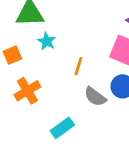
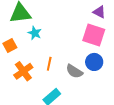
orange line: (78, 66) -> (49, 64), moved

